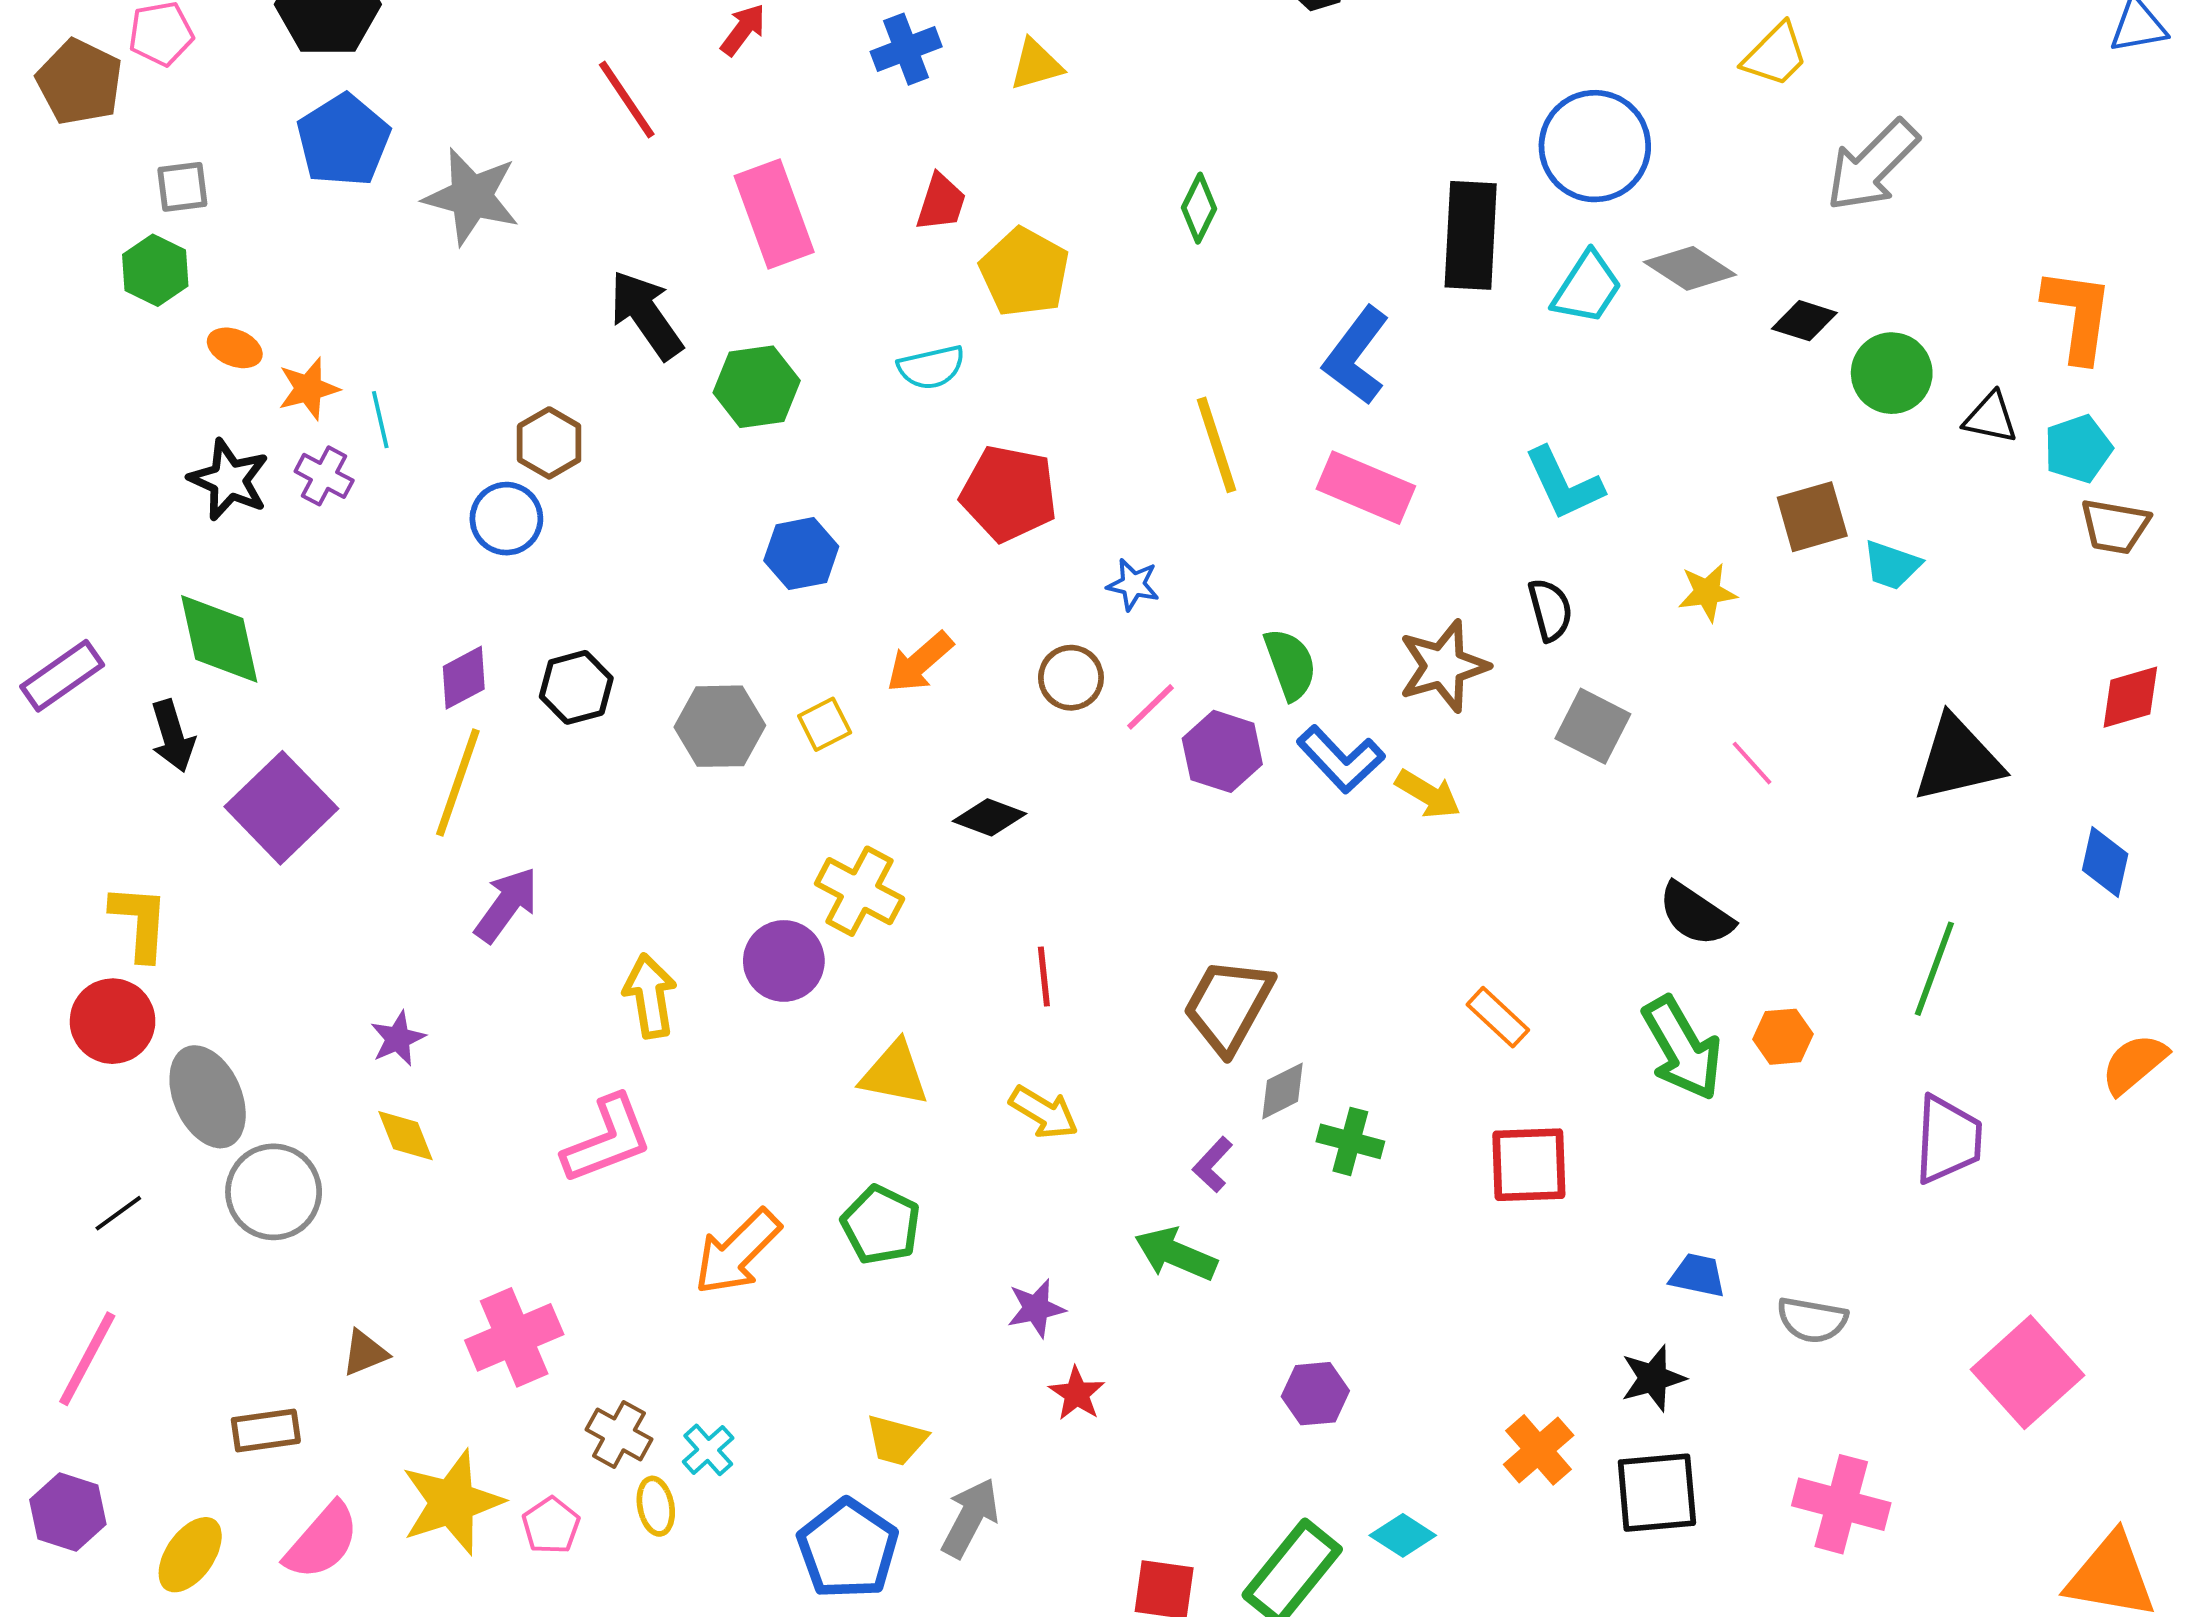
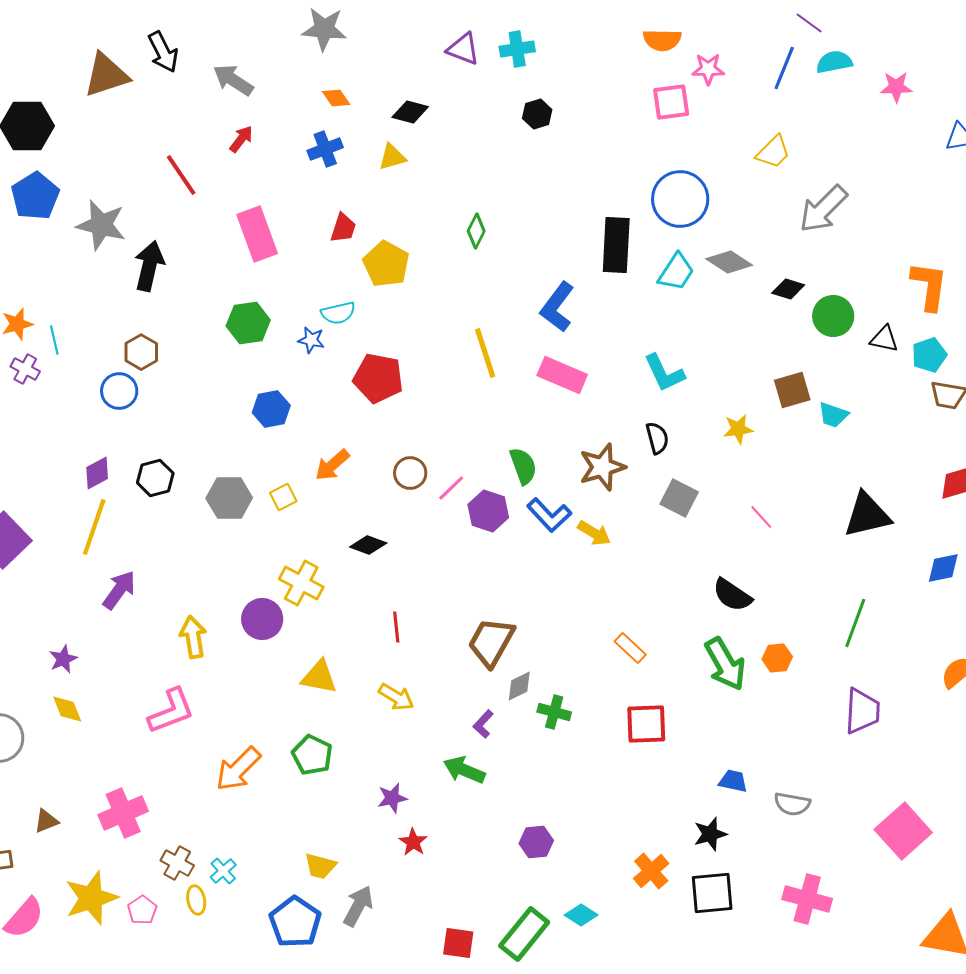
black arrow: (646, 315) -> (149, 266), moved, turned 48
blue star: (1133, 585) -> (311, 340), moved
blue diamond: (2105, 862) -> (943, 568), turned 66

